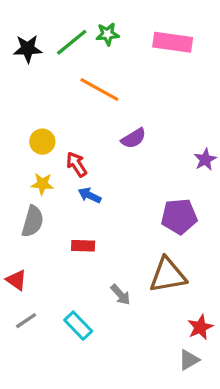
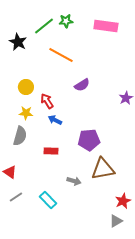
black star: (28, 49) -> (18, 42), moved, turned 30
purple pentagon: (179, 216) -> (89, 140), moved
gray arrow: (121, 295) -> (74, 181), turned -32

